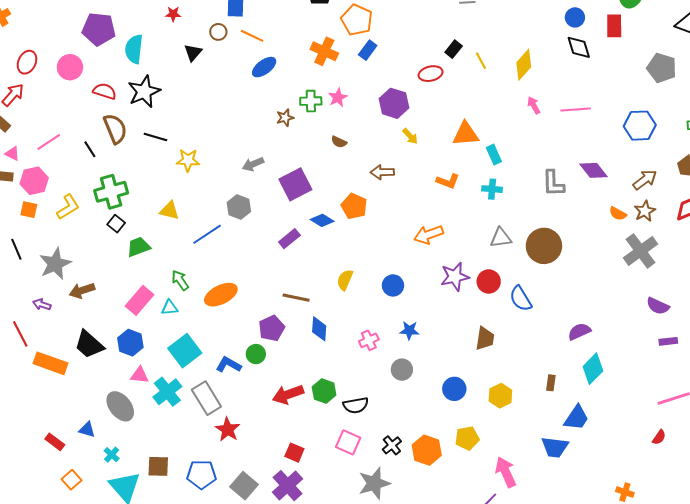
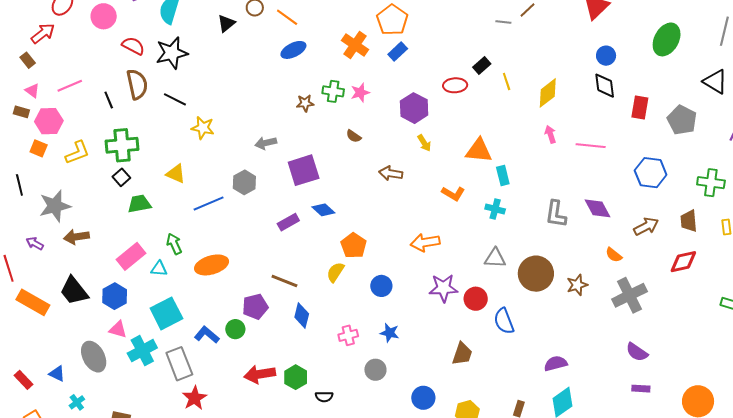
red rectangle: (614, 26) -> (640, 108), moved
orange pentagon: (354, 206) -> (354, 246), moved
brown star: (645, 211) -> (577, 285), moved
black semicircle: (356, 405) -> (324, 397), size x0.7

